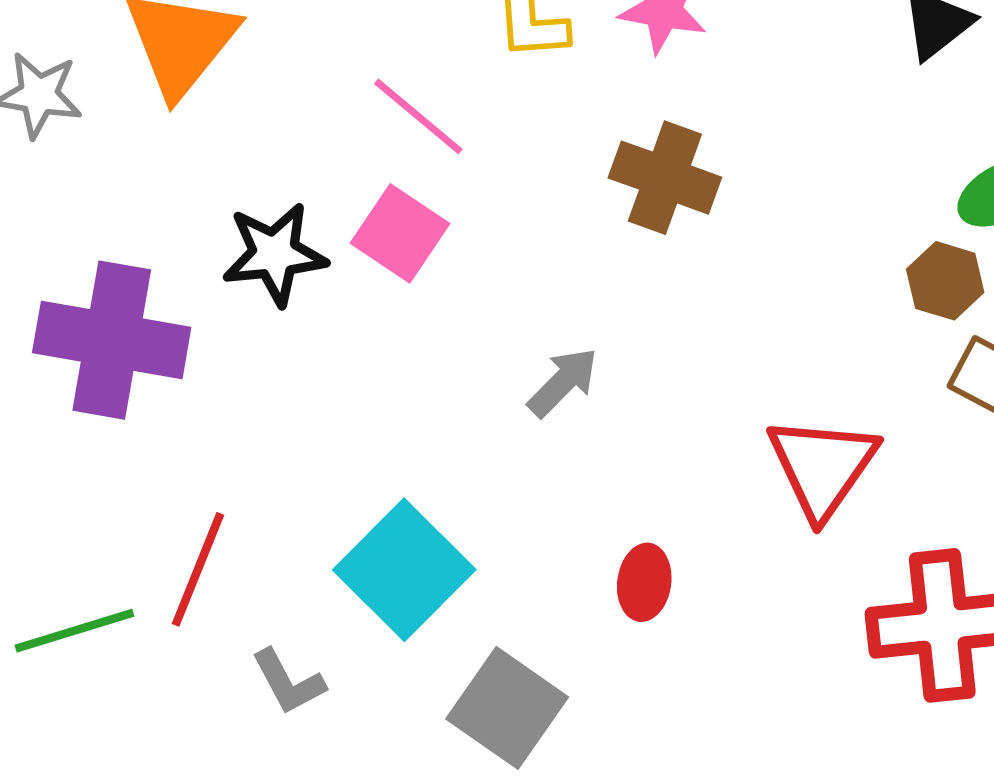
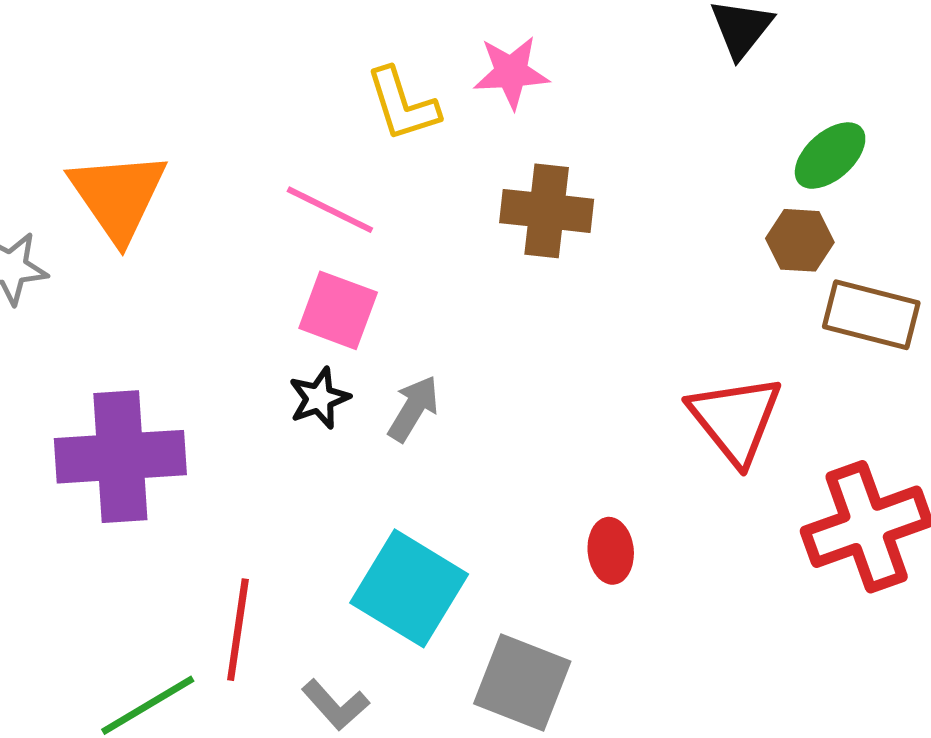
black star: (275, 254) -> (319, 398), moved, size x0.7
gray arrow: (563, 382) -> (413, 409), moved

